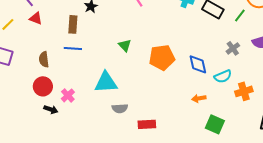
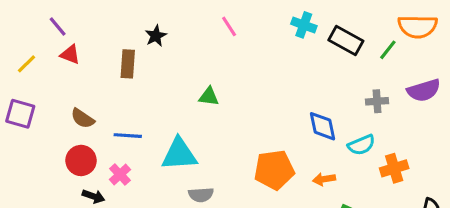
green triangle: (125, 45) -> (209, 97), turned -40
blue line: (73, 48) -> (128, 136), moved
gray cross: (233, 48) -> (377, 101), turned 32
orange pentagon: (162, 57) -> (274, 170), moved
brown semicircle: (44, 59) -> (83, 118), turned -49

